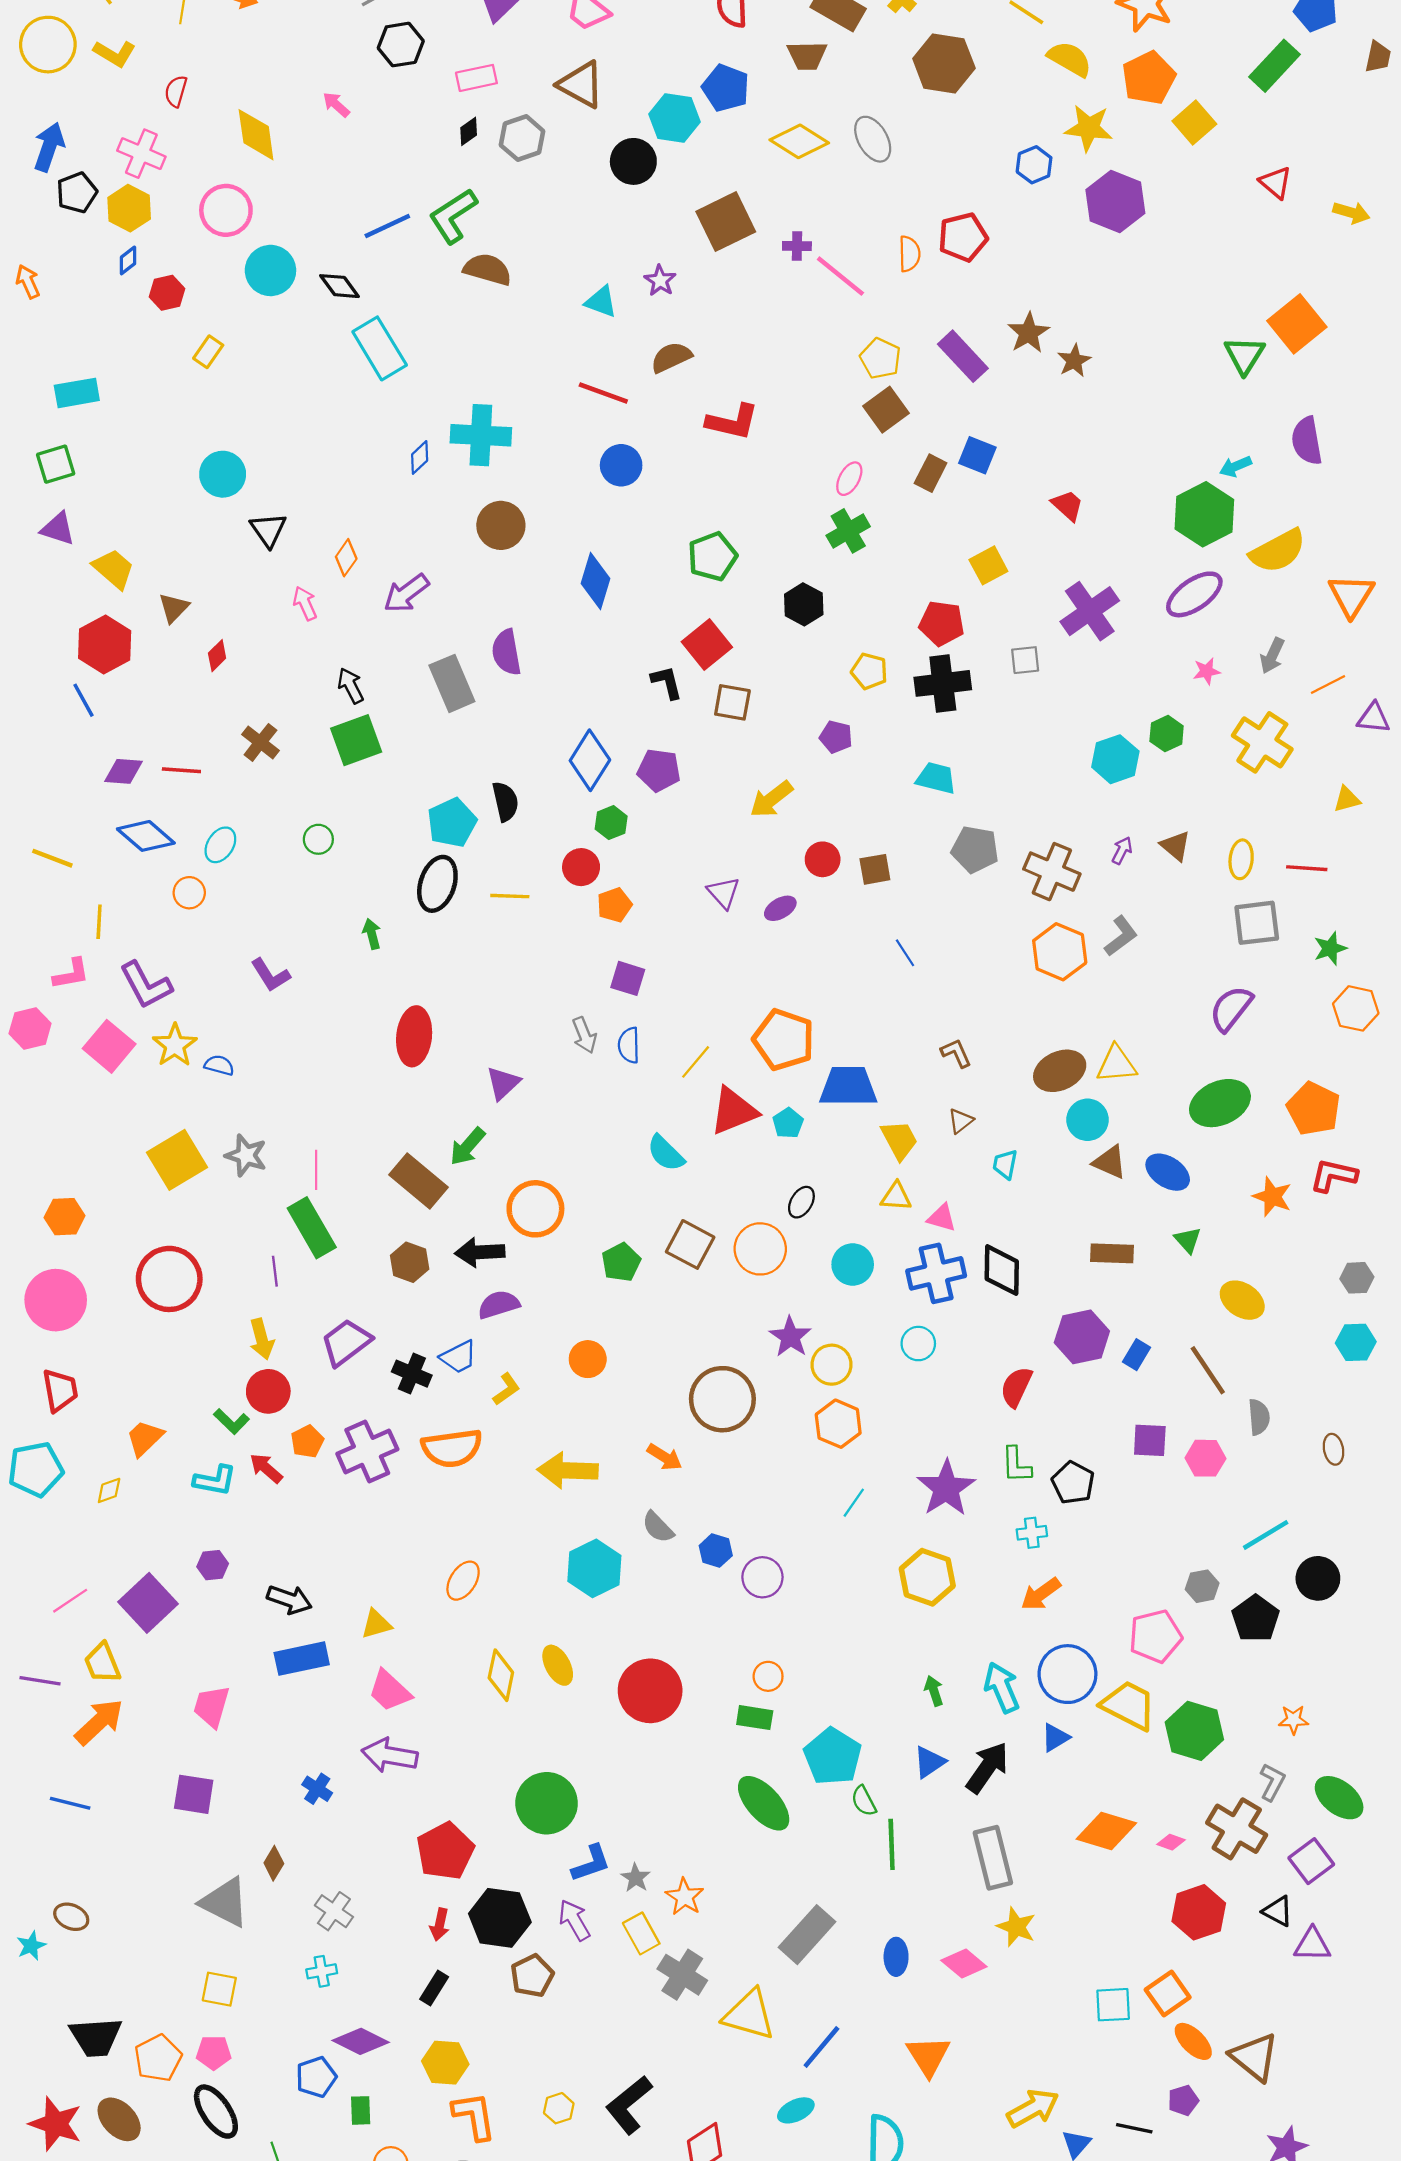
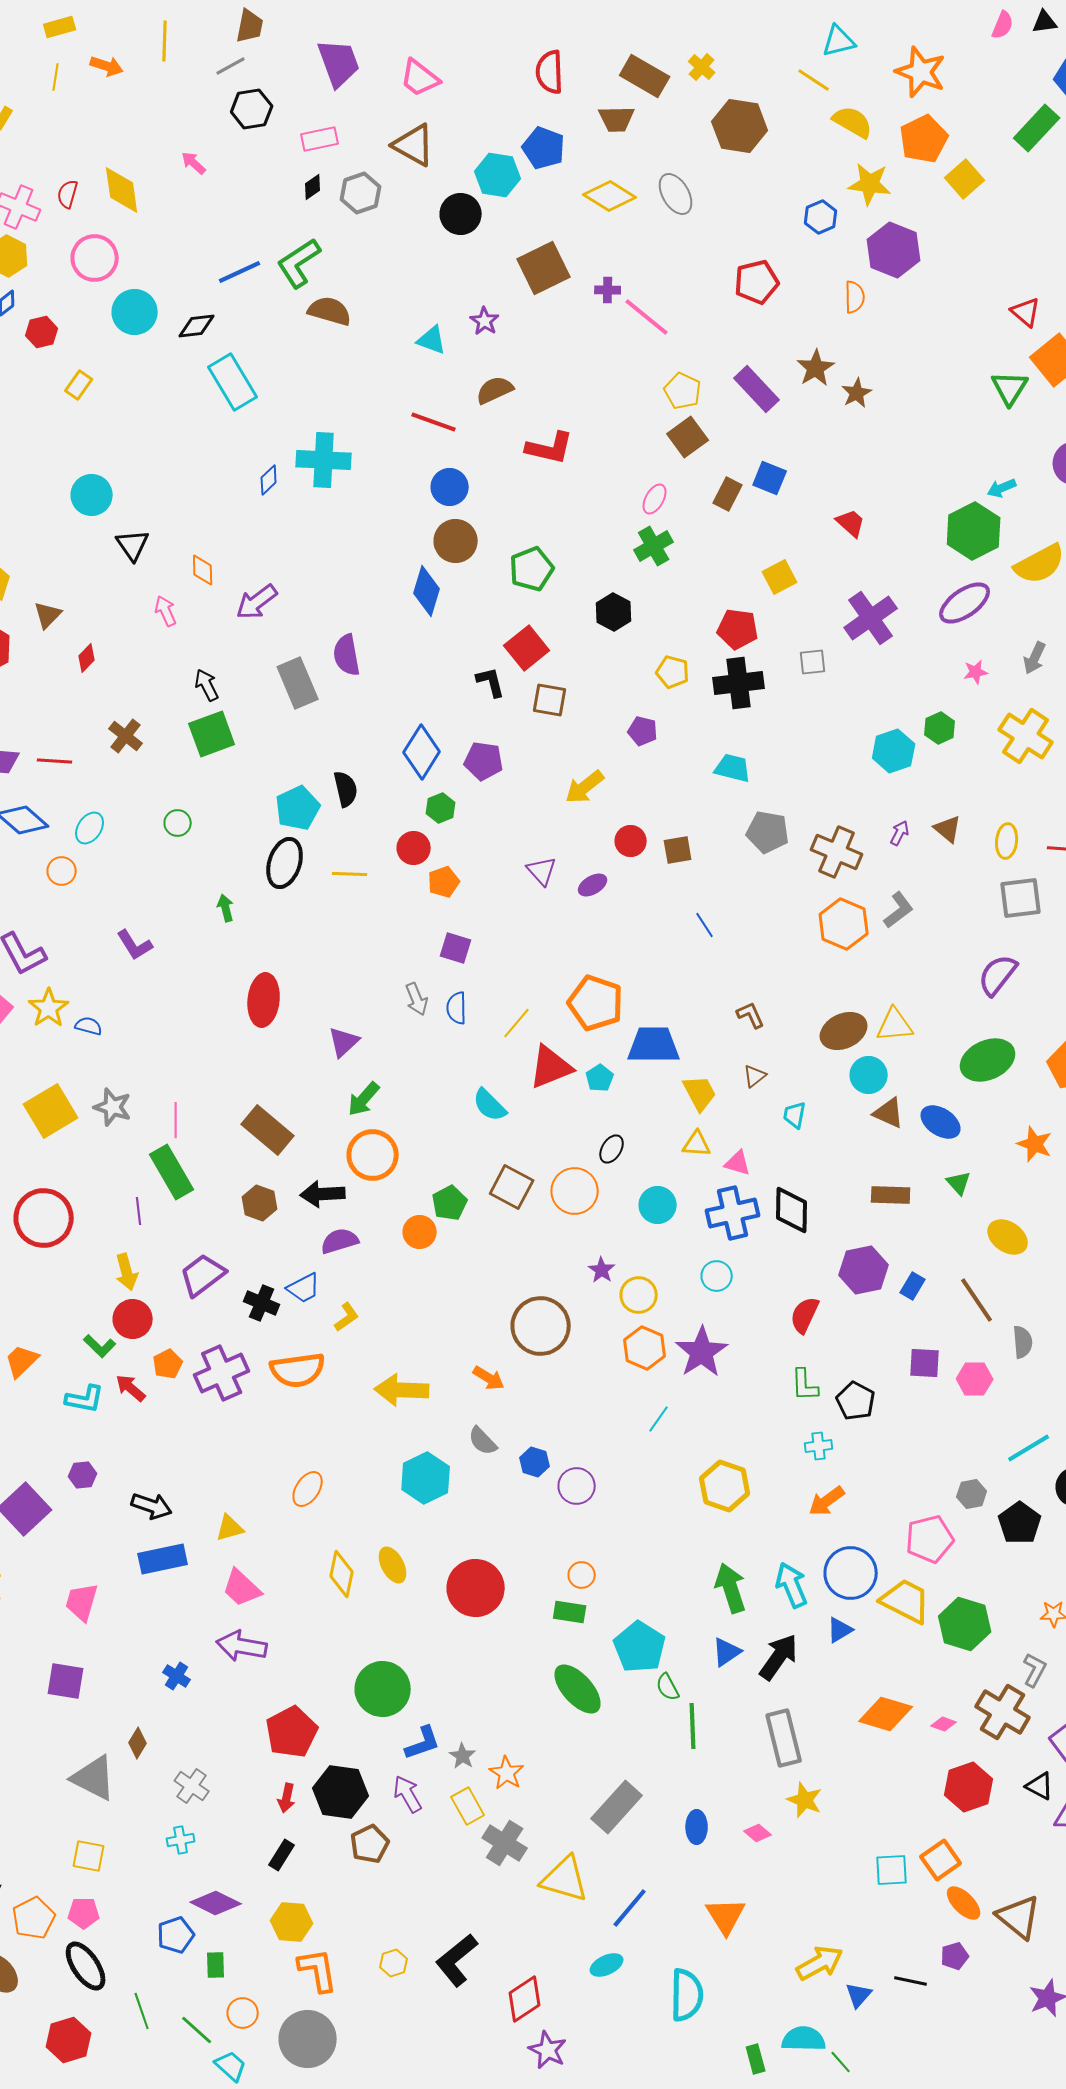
red semicircle: (176, 91) -> (68, 194), moved
red triangle: (1276, 183) -> (1026, 312), moved
orange semicircle: (909, 254) -> (855, 297), moved
black diamond: (339, 286) -> (197, 326), turned -60
brown circle: (501, 525) -> (456, 541), moved
orange diamond: (346, 558) -> (203, 570), turned -36
green arrow: (468, 1146) -> (364, 1099), moved
purple star: (790, 1337) -> (602, 1270), size x0.7
orange circle: (588, 1359) -> (420, 1232), moved
purple star: (946, 1488) -> (702, 1352), moved
green arrow: (934, 1691) -> (731, 1588), size x1.8
pink diamond: (964, 1964) -> (758, 1833), size x0.7

